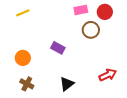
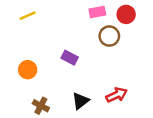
red arrow: (108, 75) -> (117, 95), moved
brown cross: (27, 84) -> (41, 106), moved

